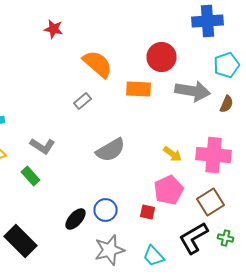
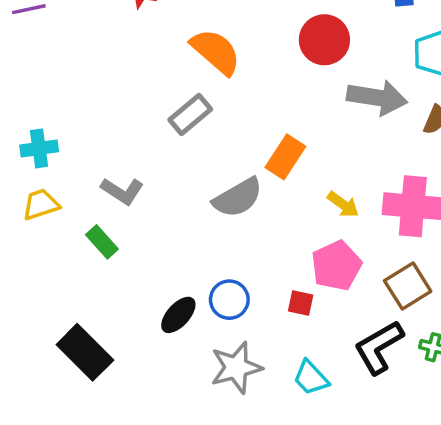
orange rectangle: (138, 89) -> (285, 157), moved, turned -60
gray rectangle: (82, 101) -> (190, 114), size x1.4

